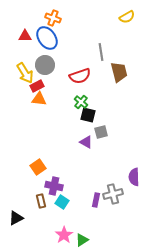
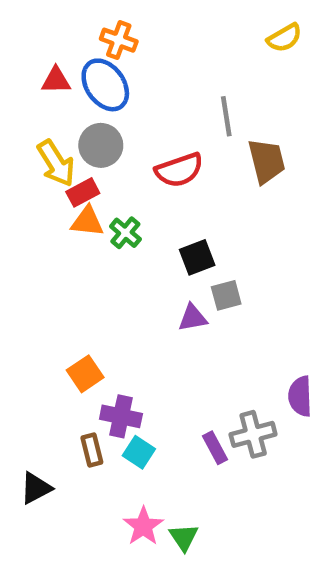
green cross: (81, 102) -> (125, 233), moved
black square: (88, 115) -> (197, 257), turned -35
purple triangle: (86, 142) -> (193, 318), turned -40
purple rectangle: (96, 200) -> (215, 448), turned -40
green triangle: (82, 240) -> (184, 537), turned -32

